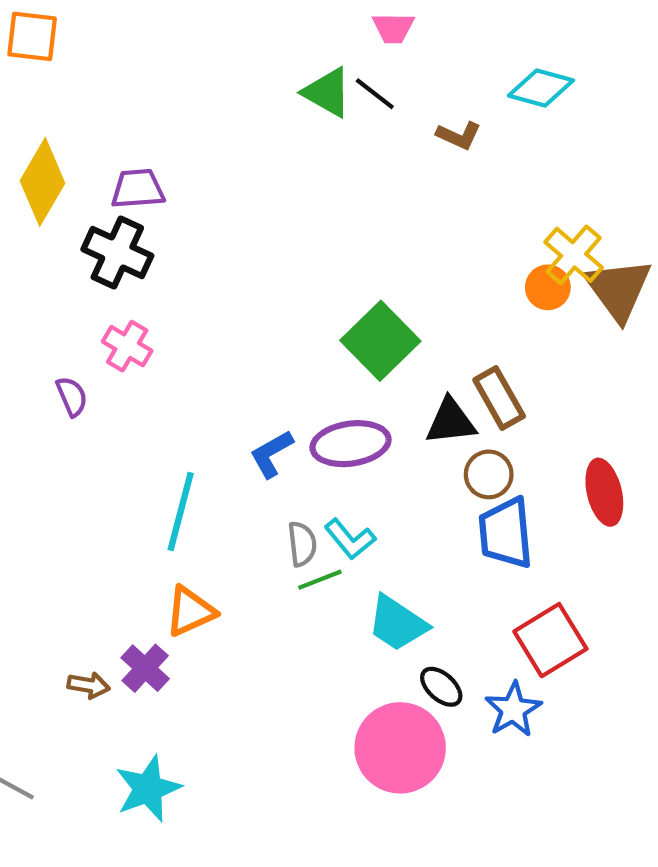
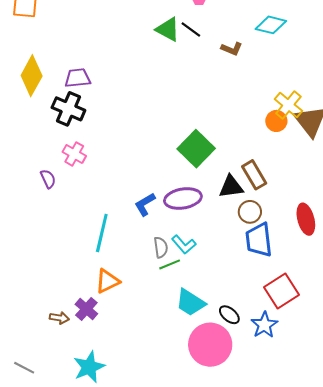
cyan trapezoid: (397, 623) -> (190, 303), moved

